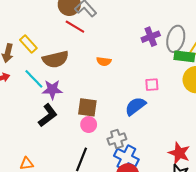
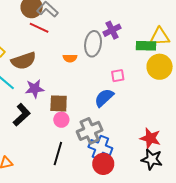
gray ellipse: (176, 39) -> (93, 44), moved
purple star: (52, 90) -> (35, 89), moved
gray cross: (117, 139) -> (90, 131), size x1.4

